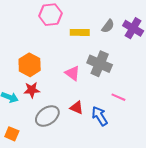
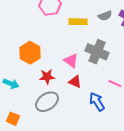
gray semicircle: (108, 26) -> (105, 16), turned 32
red star: (32, 90) -> (47, 77), moved
red triangle: (77, 108) -> (75, 82), moved

